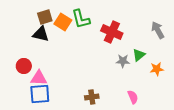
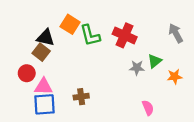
brown square: (45, 17) -> (41, 52), moved, turned -35
green L-shape: (81, 19) -> (90, 35), moved
brown cross: (92, 97) -> (81, 97), moved

